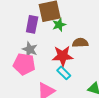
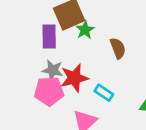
brown semicircle: (80, 43) -> (118, 48), turned 84
red star: (63, 56) -> (74, 78), moved

